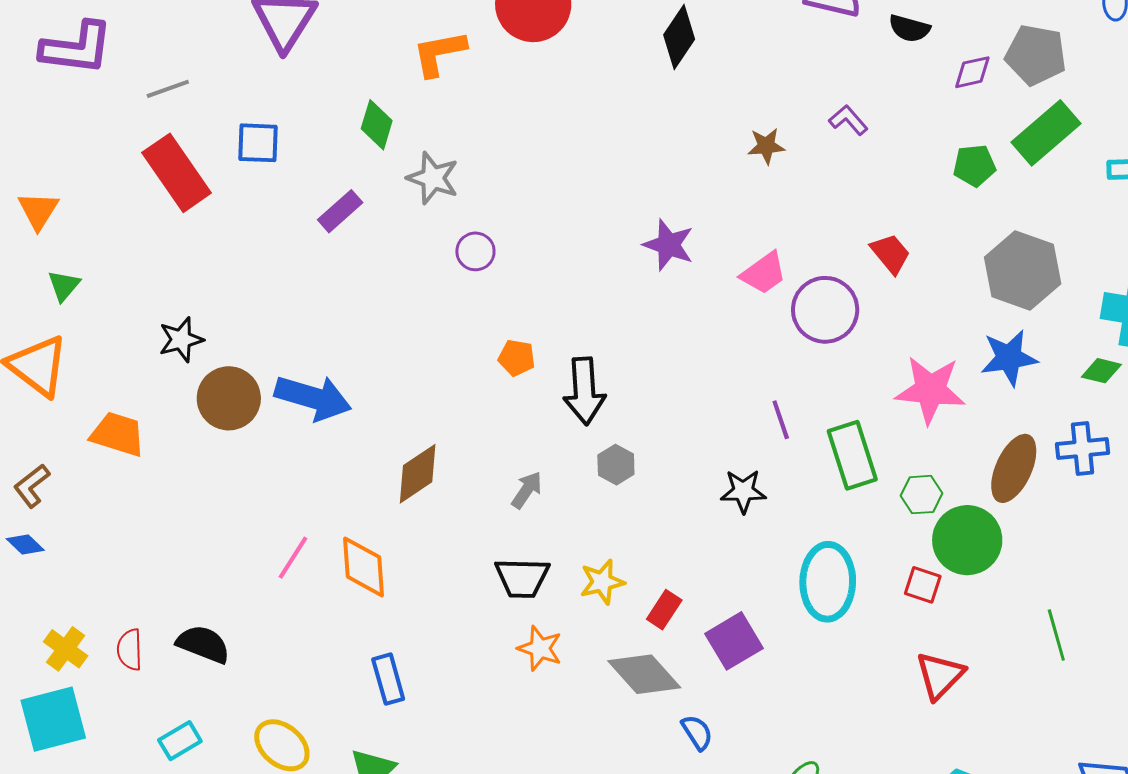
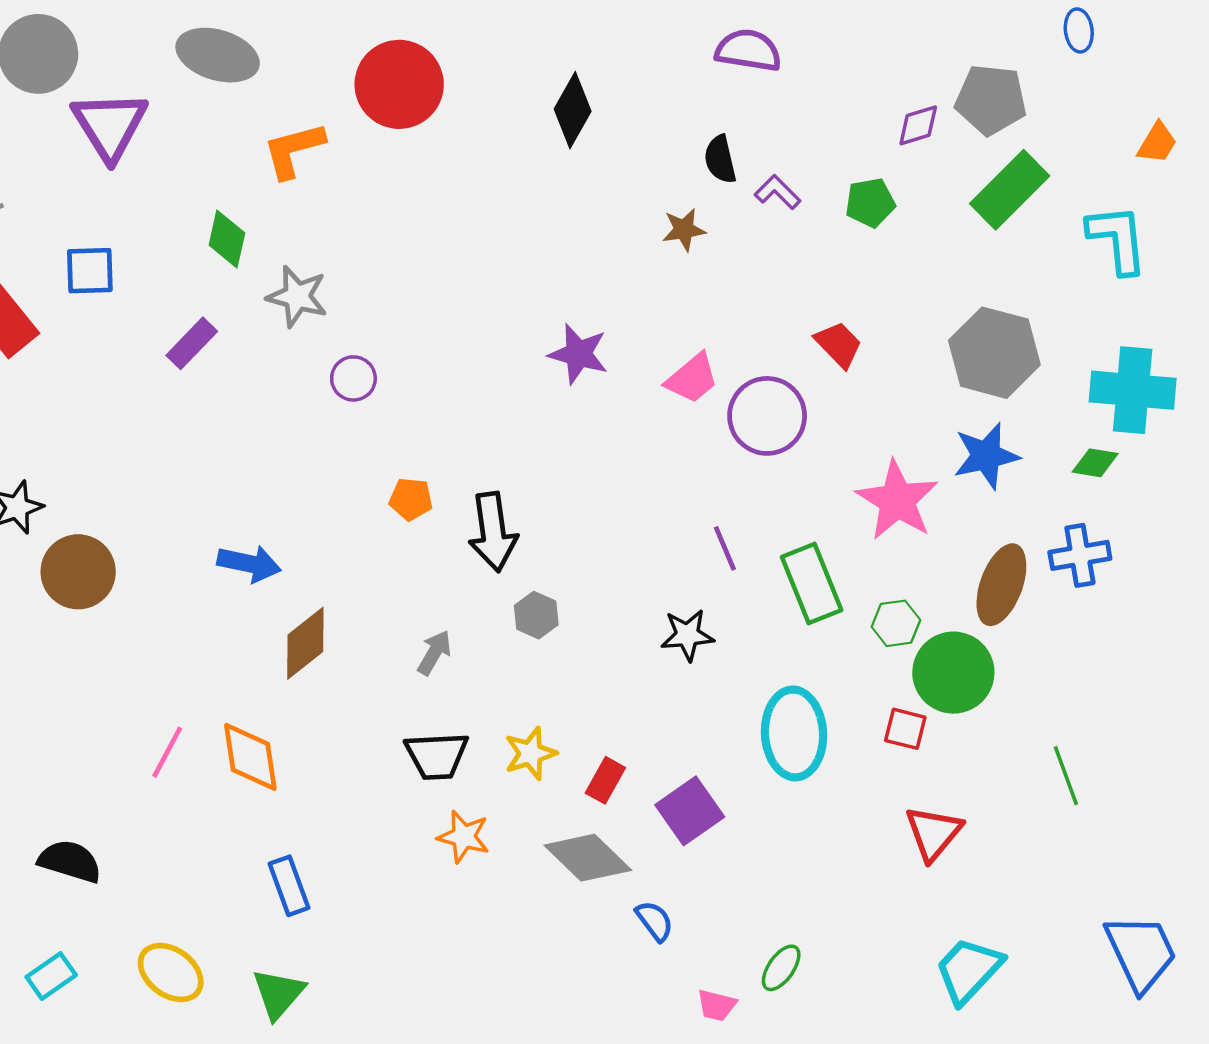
black semicircle: (909, 28) -> (720, 159), moved, turned 66
green pentagon: (974, 166) -> (870, 203), moved
pink star: (930, 390) -> (897, 500), turned 30
blue arrow: (313, 398) -> (249, 564), moved, size x0.7

